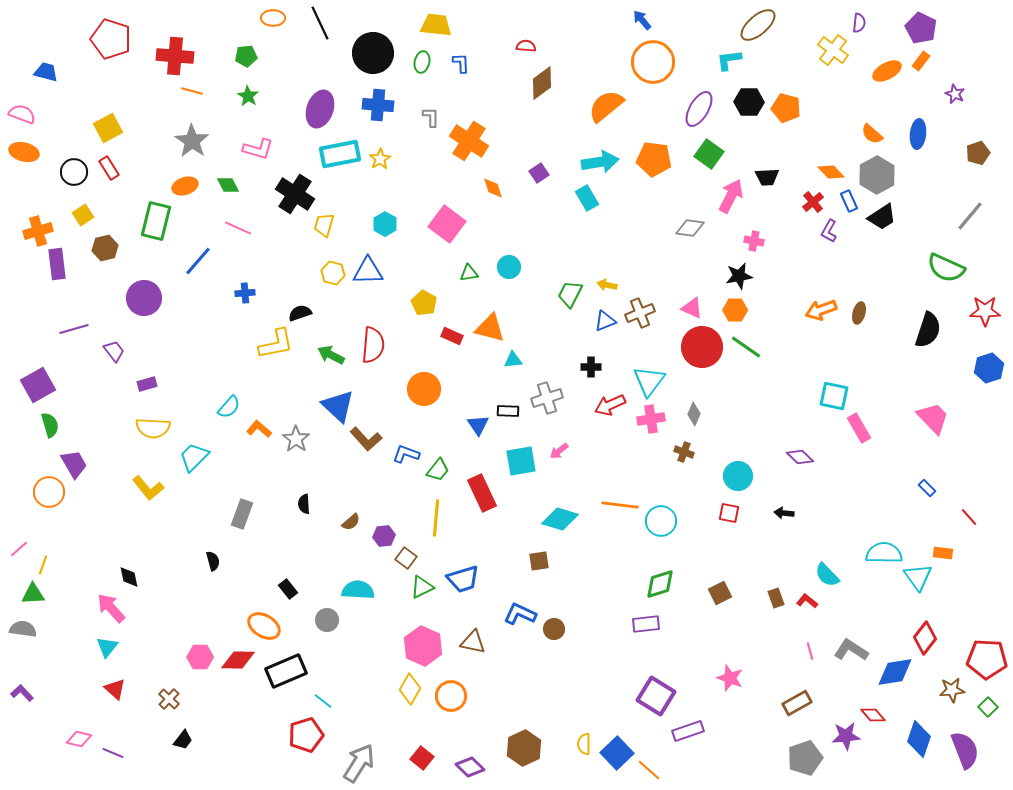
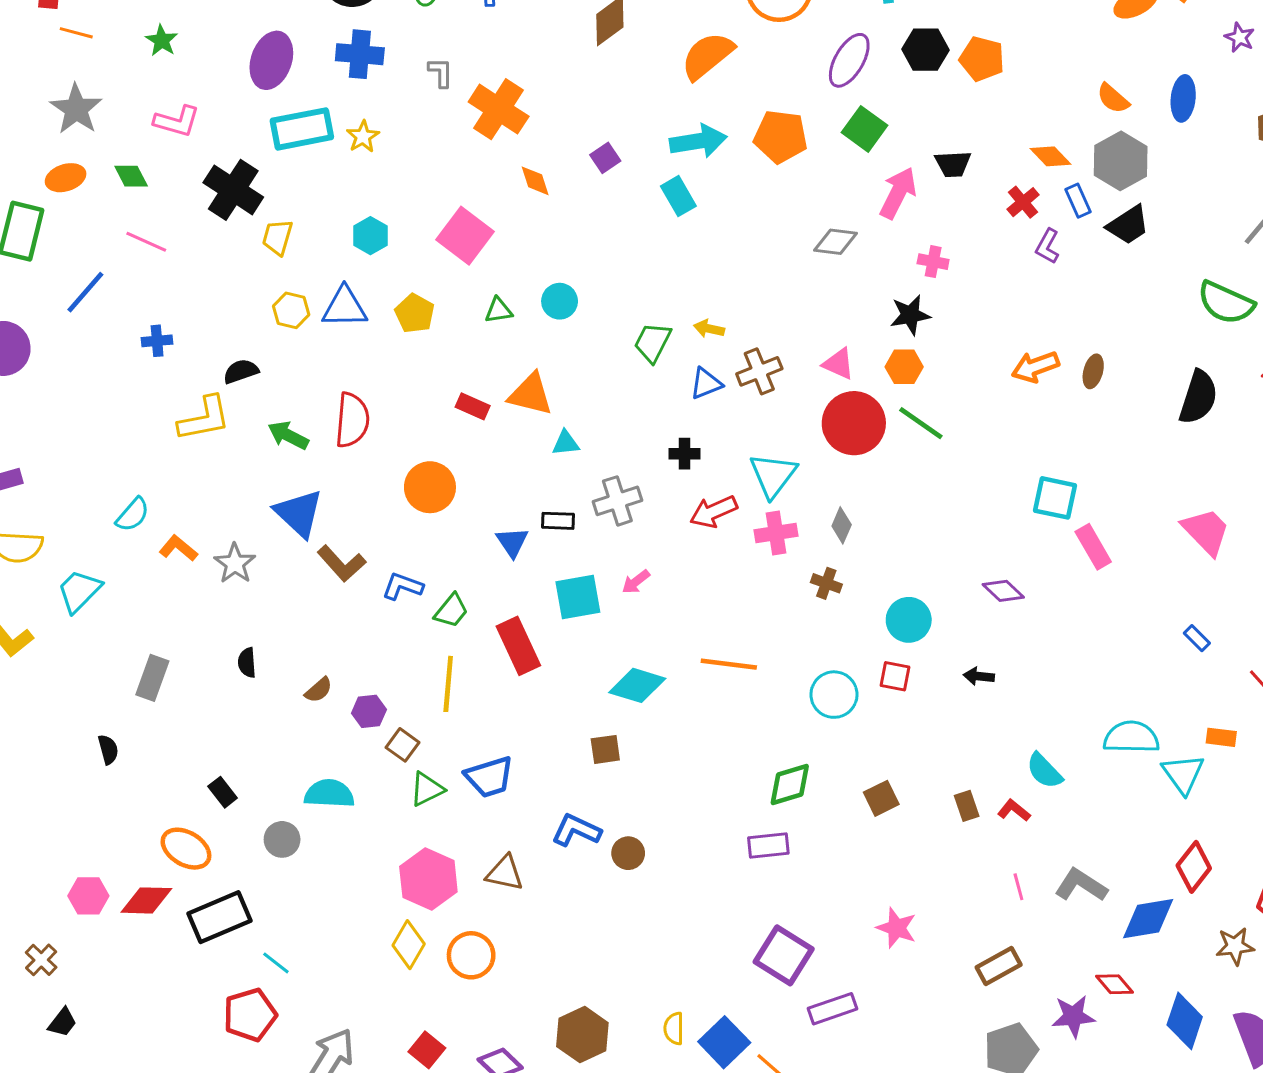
yellow pentagon: (424, 303) -> (415, 313), moved
cyan circle: (661, 521) -> (834, 695), moved

